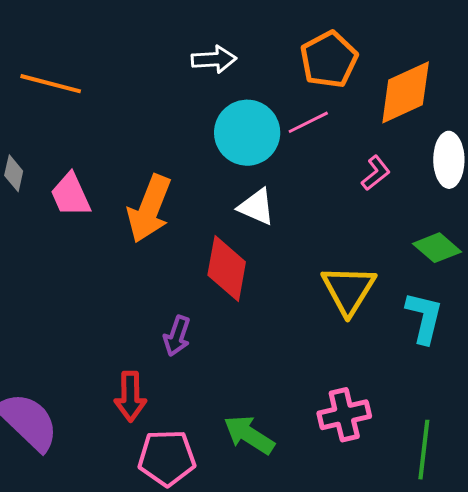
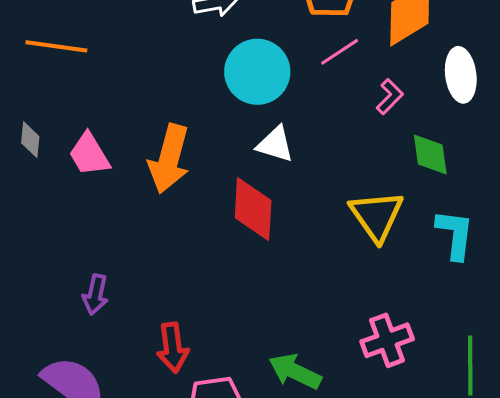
pink line: (308, 122) -> (340, 52), moved
green diamond: (437, 248) -> (430, 155), moved, turned 48
purple arrow: (177, 336) -> (95, 295), moved

